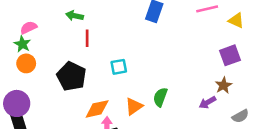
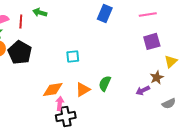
yellow triangle: (236, 20) -> (171, 61), moved, turned 48
red line: (87, 38) -> (21, 21), moved
purple square: (230, 55) -> (152, 41), moved
black pentagon: (71, 76) -> (20, 52), moved

